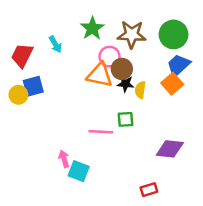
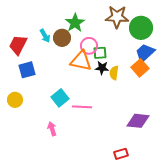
brown star: (132, 34) -> (117, 17), moved
brown circle: (122, 69) -> (62, 38), moved
yellow circle: (18, 95) -> (15, 100), moved
green square: (126, 119) -> (100, 53), moved
cyan square: (79, 171) -> (60, 98), moved, turned 30

